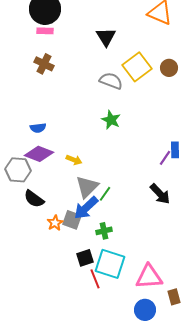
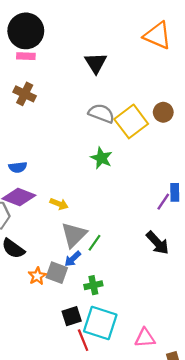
yellow square: (137, 67) -> (131, 121), moved
brown circle: (169, 68) -> (163, 112), moved
blue arrow: (86, 208) -> (73, 259), size x0.6
pink triangle: (149, 277) -> (145, 338), size x0.7

